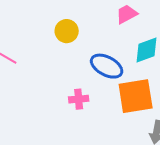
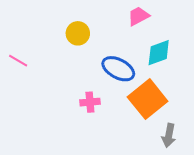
orange square: (136, 96) -> (148, 99), turned -30

